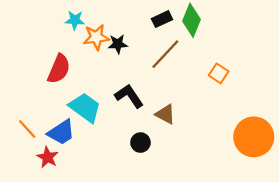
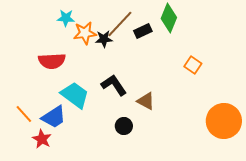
black rectangle: (162, 19) -> (143, 31), moved
brown line: (165, 54) -> (120, 24), moved
red semicircle: (59, 69) -> (52, 61), turned 64

